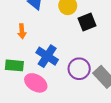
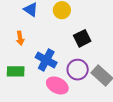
black square: (87, 22) -> (82, 38), moved
pink ellipse: (36, 83) -> (57, 85), moved

